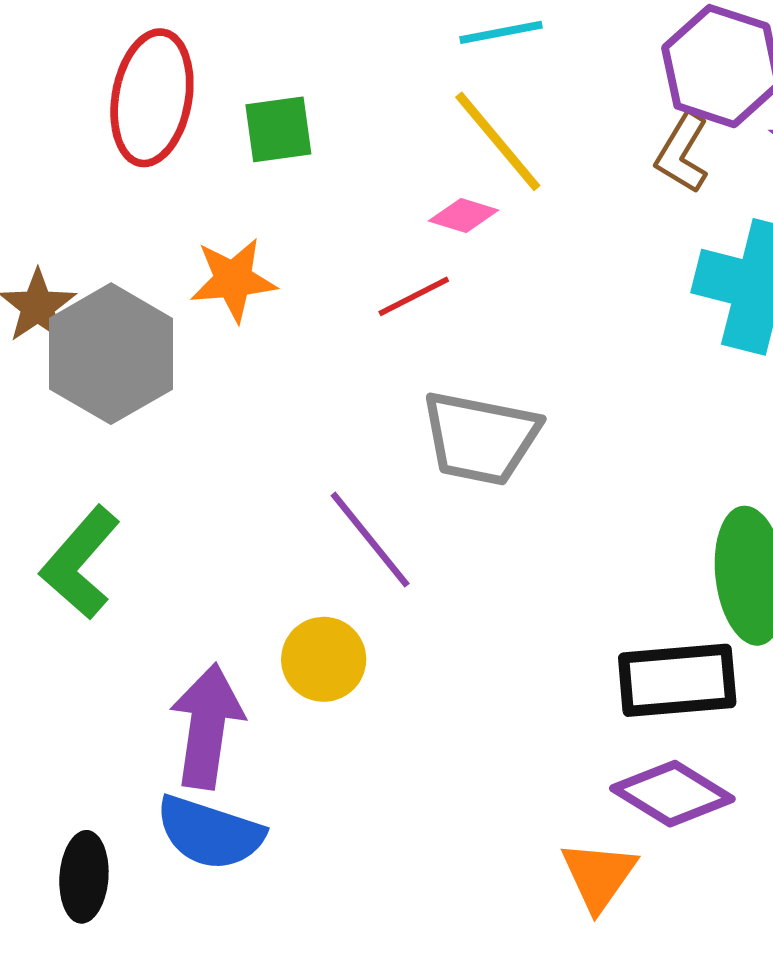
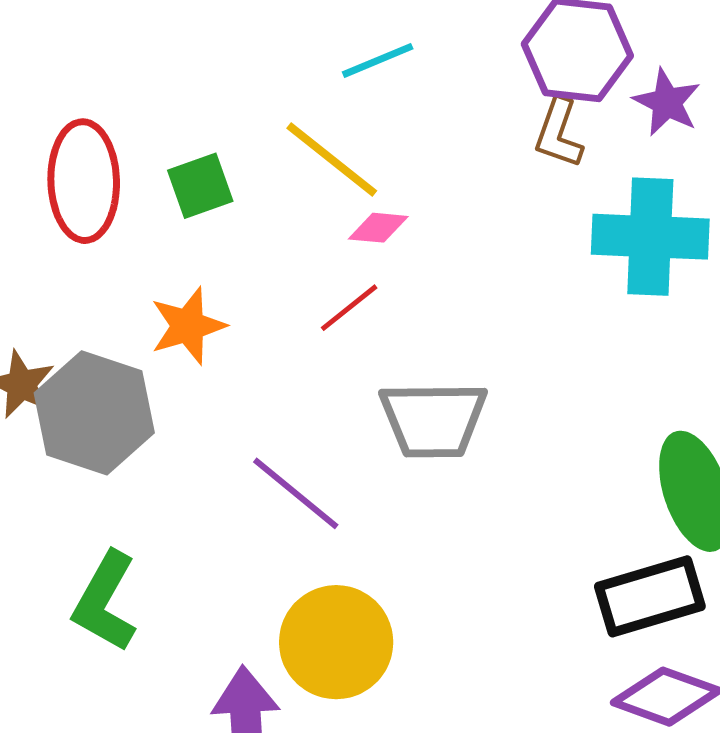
yellow line: (498, 141) -> (332, 159), moved
purple line: (370, 540) -> (296, 493), moved
yellow circle: (324, 659) -> (336, 642), size x1.5

